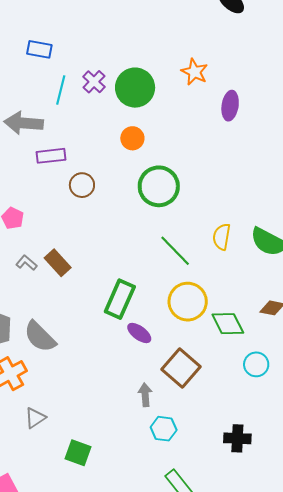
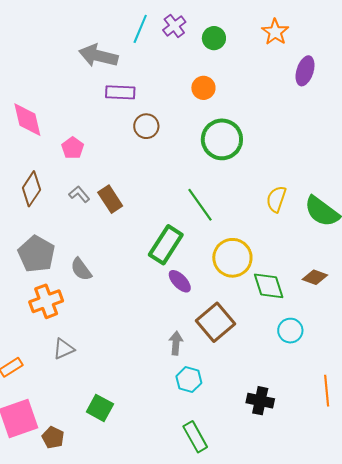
green circle: (135, 88) -> (214, 38), size x0.6
green line: (175, 251) -> (200, 205), moved
gray semicircle: (40, 337) -> (81, 269), size x0.7
green square: (78, 453) -> (100, 408), moved

